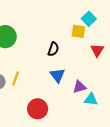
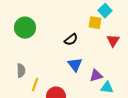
black semicircle: (53, 49) -> (71, 40), turned 32
yellow line: (16, 78) -> (35, 85), moved

